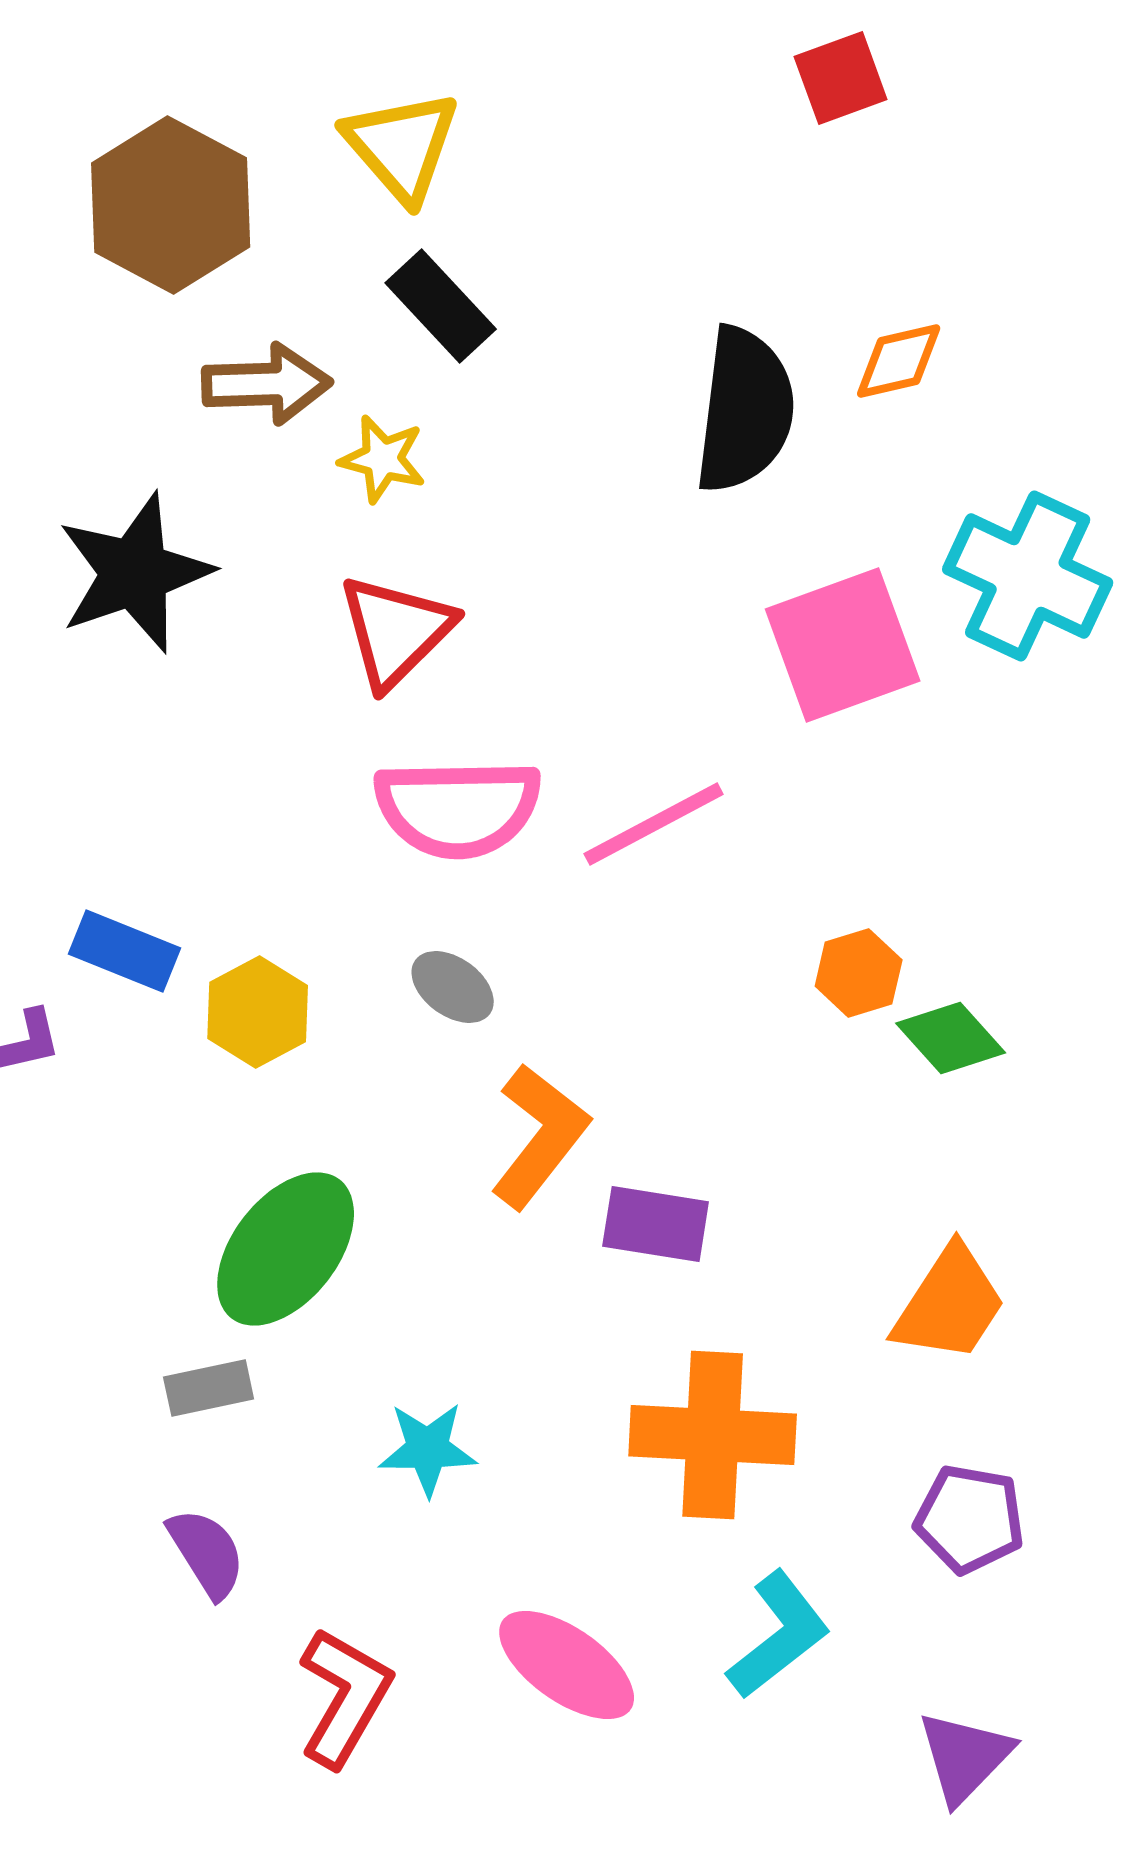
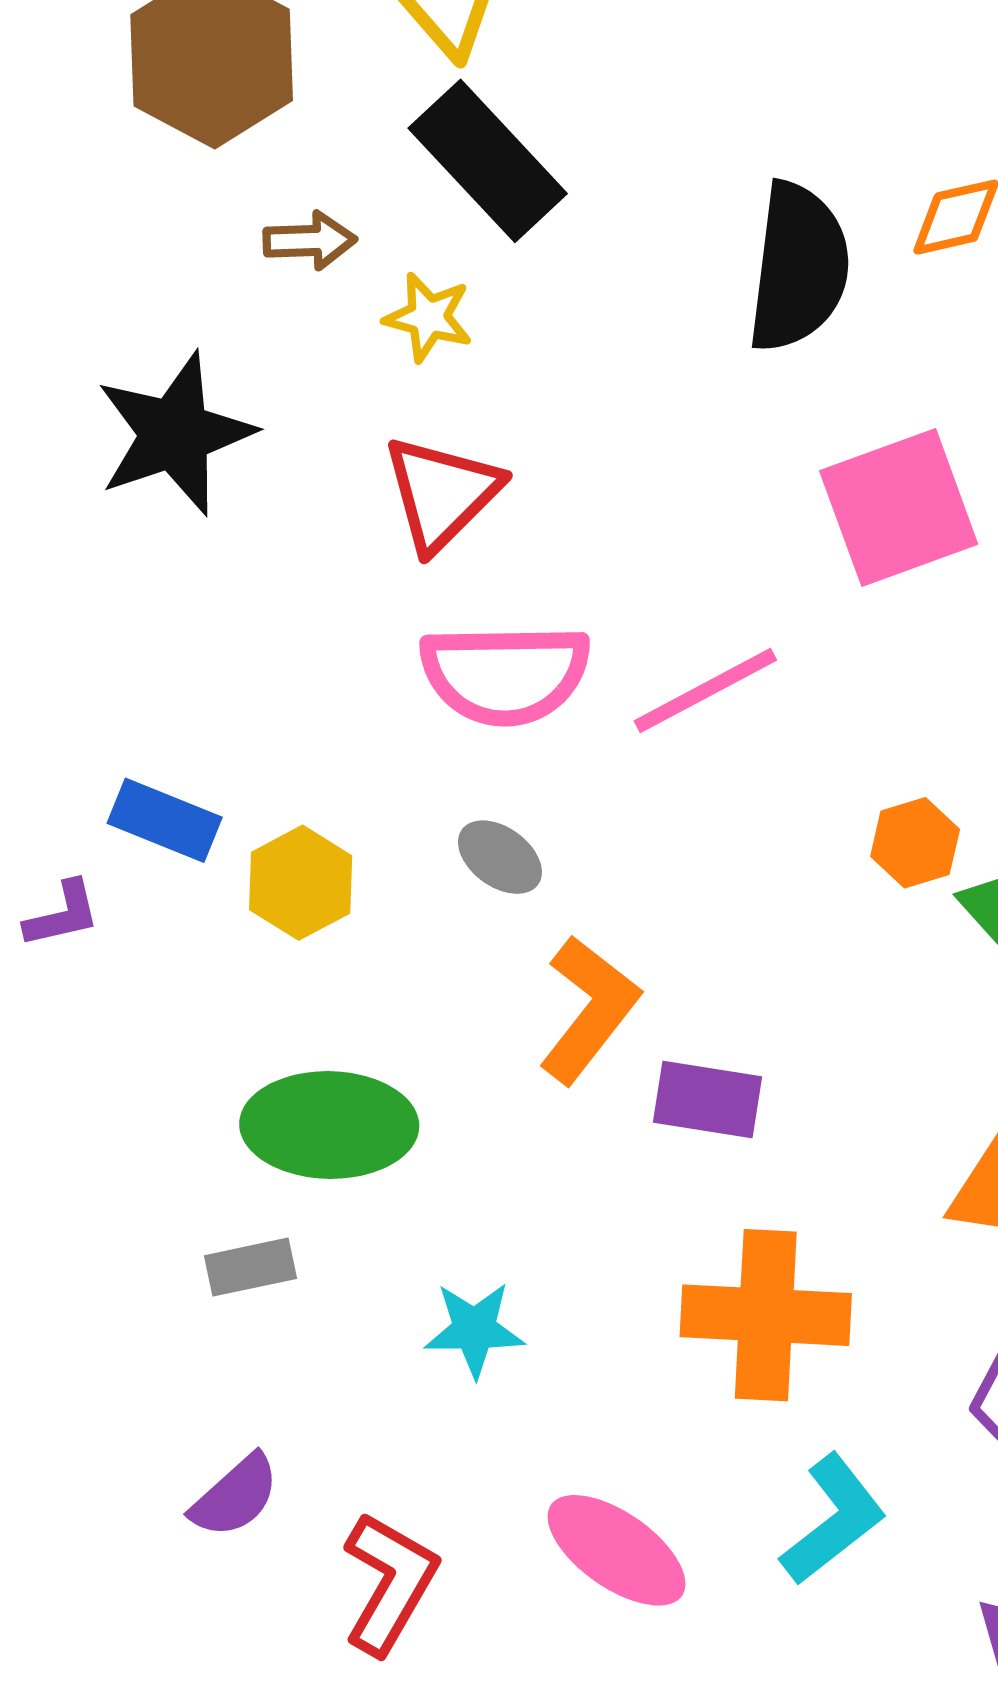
black rectangle: (441, 306) -> (488, 161), size x1.4
brown arrow: (267, 384) -> (310, 241), size x0.7
green ellipse: (286, 1249) -> (329, 1125), turned 53
purple semicircle: (207, 1553) -> (235, 1496), moved, turned 80

